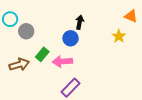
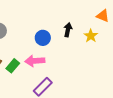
black arrow: (80, 22) -> (68, 30), moved
green rectangle: (42, 54) -> (13, 66), moved

